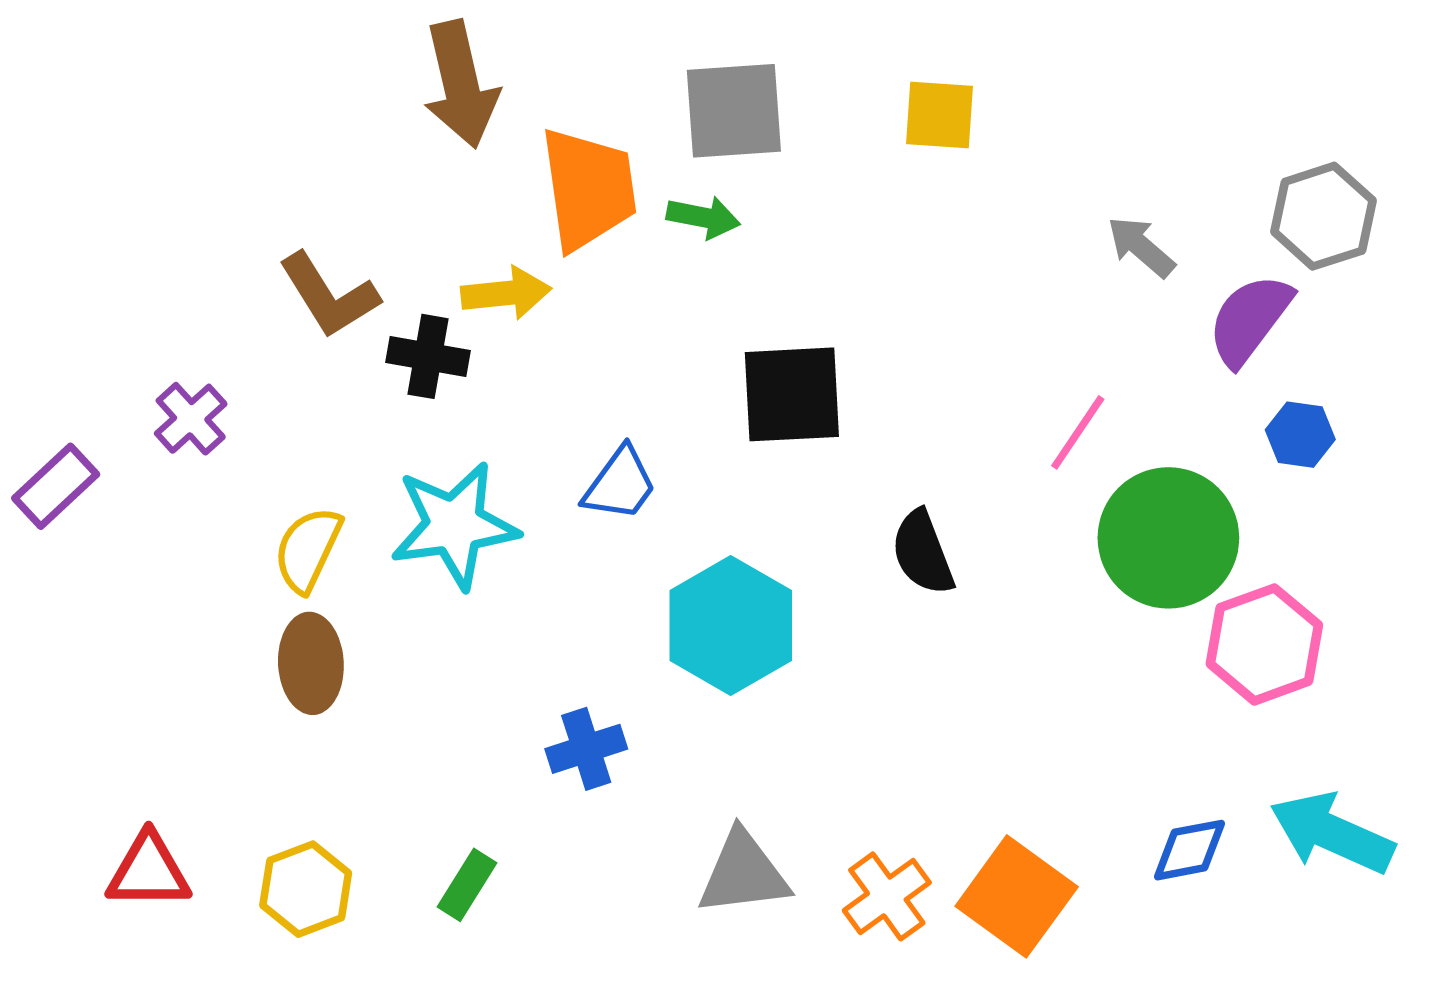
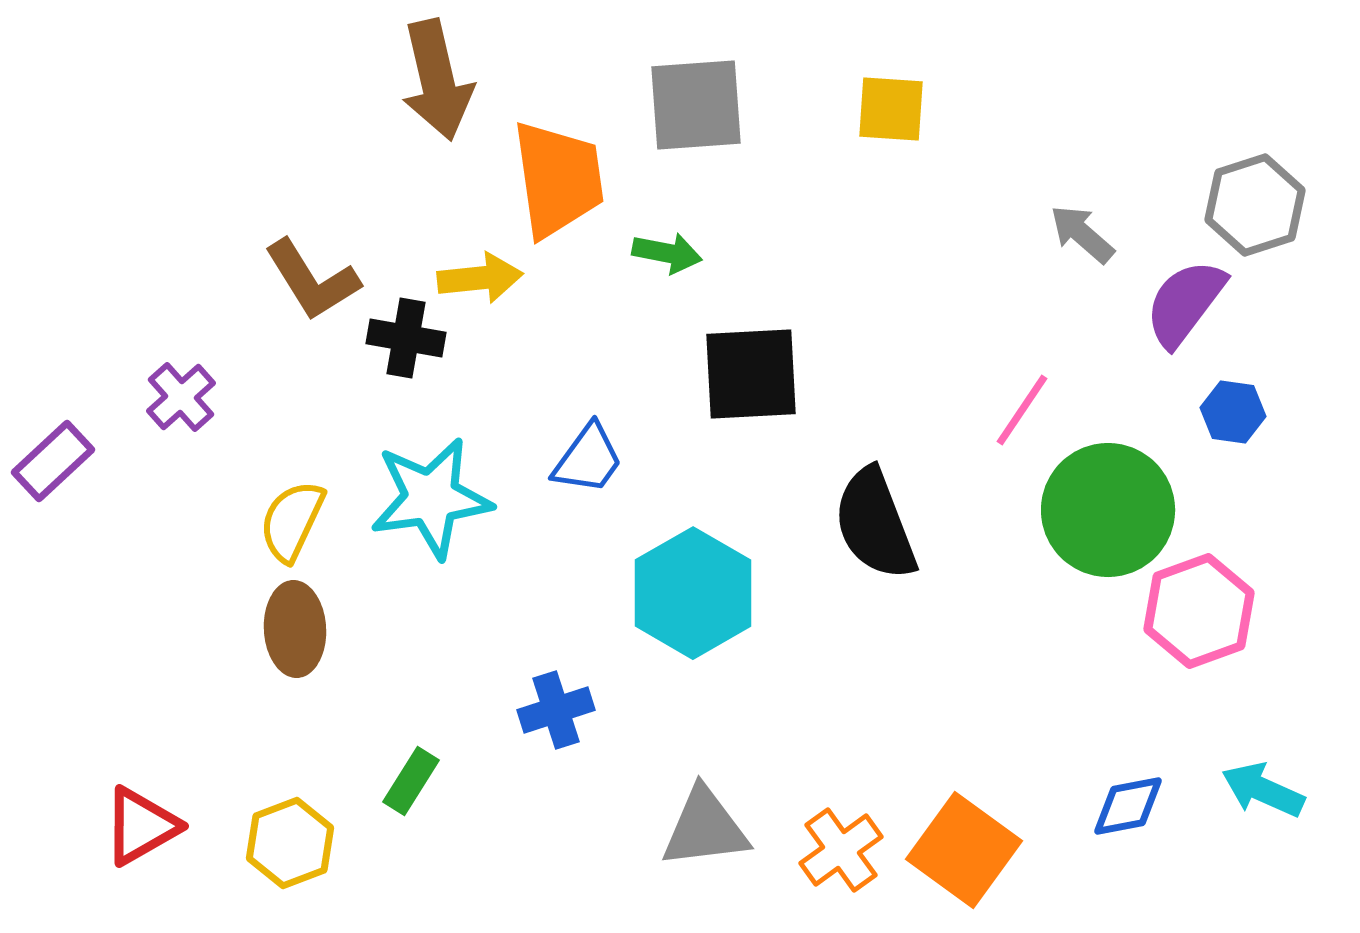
green arrow: (703, 217) -> (667, 253), moved
black semicircle: (923, 553) -> (875, 524), size x1.4
cyan arrow: (1332, 833) -> (1263, 790), size x0.7
red triangle: (149, 871) -> (141, 826), turned -30
green rectangle: (467, 885) -> (411, 781), moved

